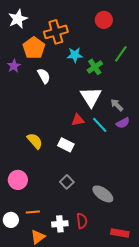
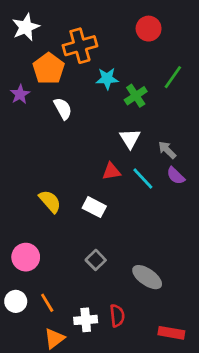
white triangle: (91, 97) -> (130, 139), size x0.7
purple semicircle: (123, 123) -> (176, 176), turned 72
orange line: (33, 212) -> (47, 303), turned 64
white circle: (11, 220) -> (16, 301), moved

